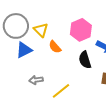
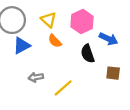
yellow triangle: (41, 30) -> (49, 20), moved

